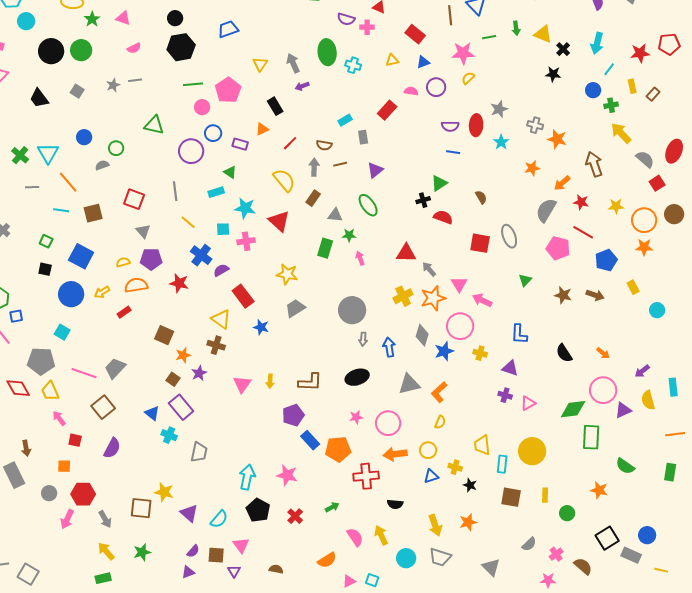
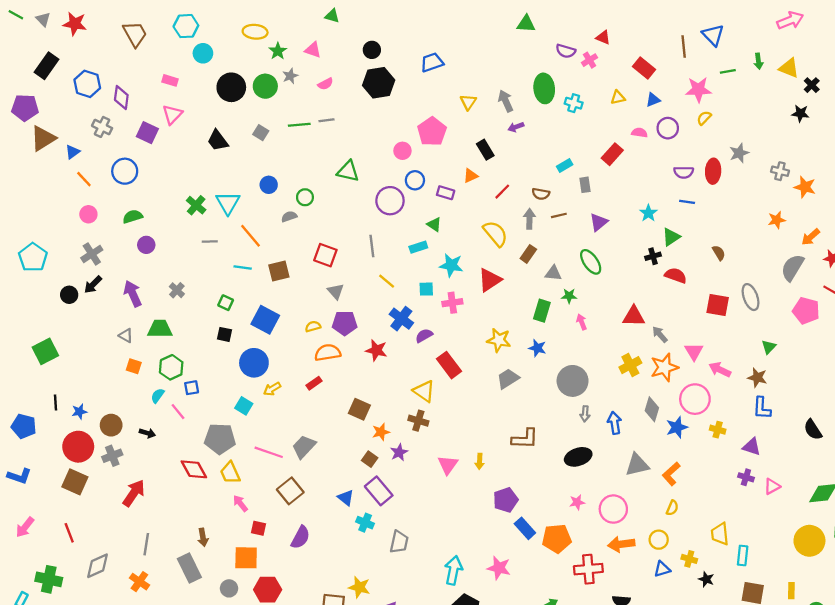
pink cross: (367, 27) -> (590, 60), turned -32
green line: (193, 84) -> (299, 125), moved
gray star: (113, 85) -> (290, 76), moved
cyan star: (501, 142) -> (648, 213), moved
red triangle: (279, 221) -> (490, 280), turned 45
yellow arrow: (102, 292) -> (272, 389), moved
brown star: (563, 295) -> (757, 378), moved
blue star: (261, 327) -> (537, 348), moved
brown L-shape: (310, 382) -> (525, 439), moved
yellow circle: (532, 451) -> (809, 541), moved
orange square: (64, 466) -> (246, 558), size x1.6

